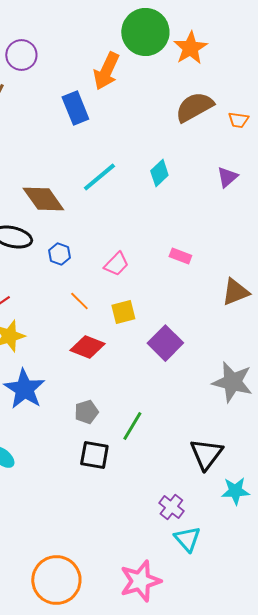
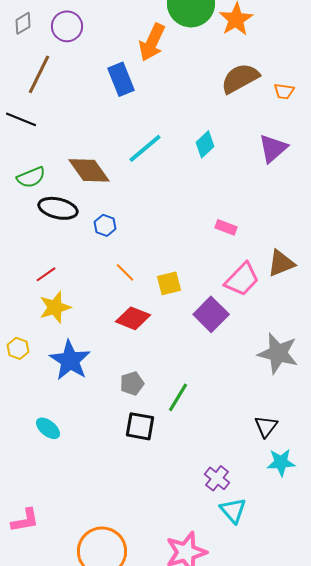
purple triangle: (227, 177) -> (273, 148), size x1.4
pink trapezoid: (116, 264) -> (242, 279), moved, size x1.4
black triangle: (206, 454) -> (266, 426), moved, size x0.7

